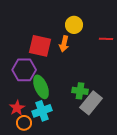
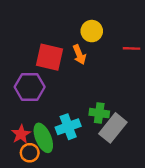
orange arrow: (64, 44) -> (79, 55), turned -35
green ellipse: (41, 87) -> (43, 138), moved
cyan cross: (42, 111) -> (68, 127), moved

